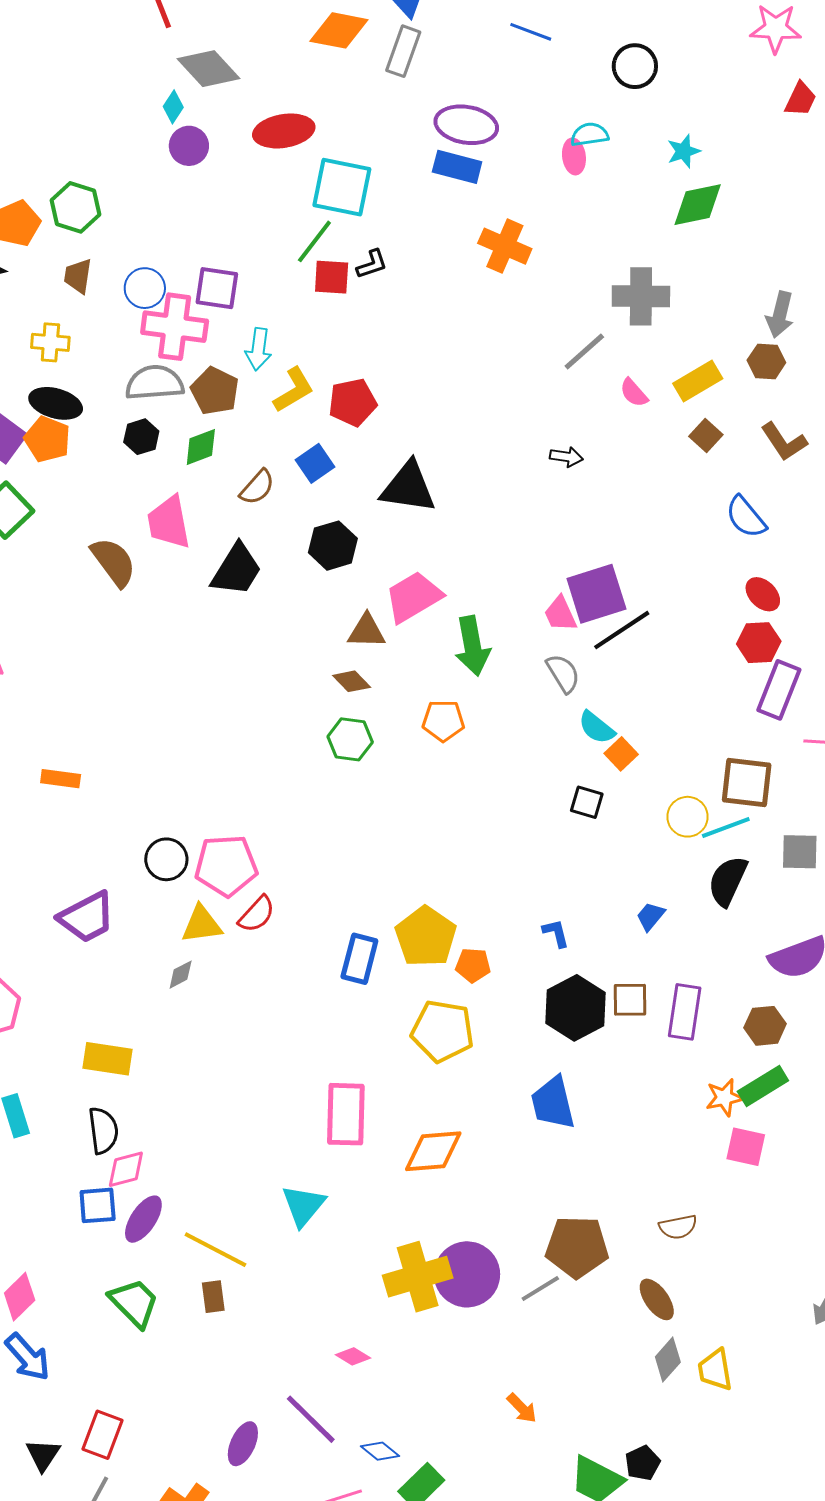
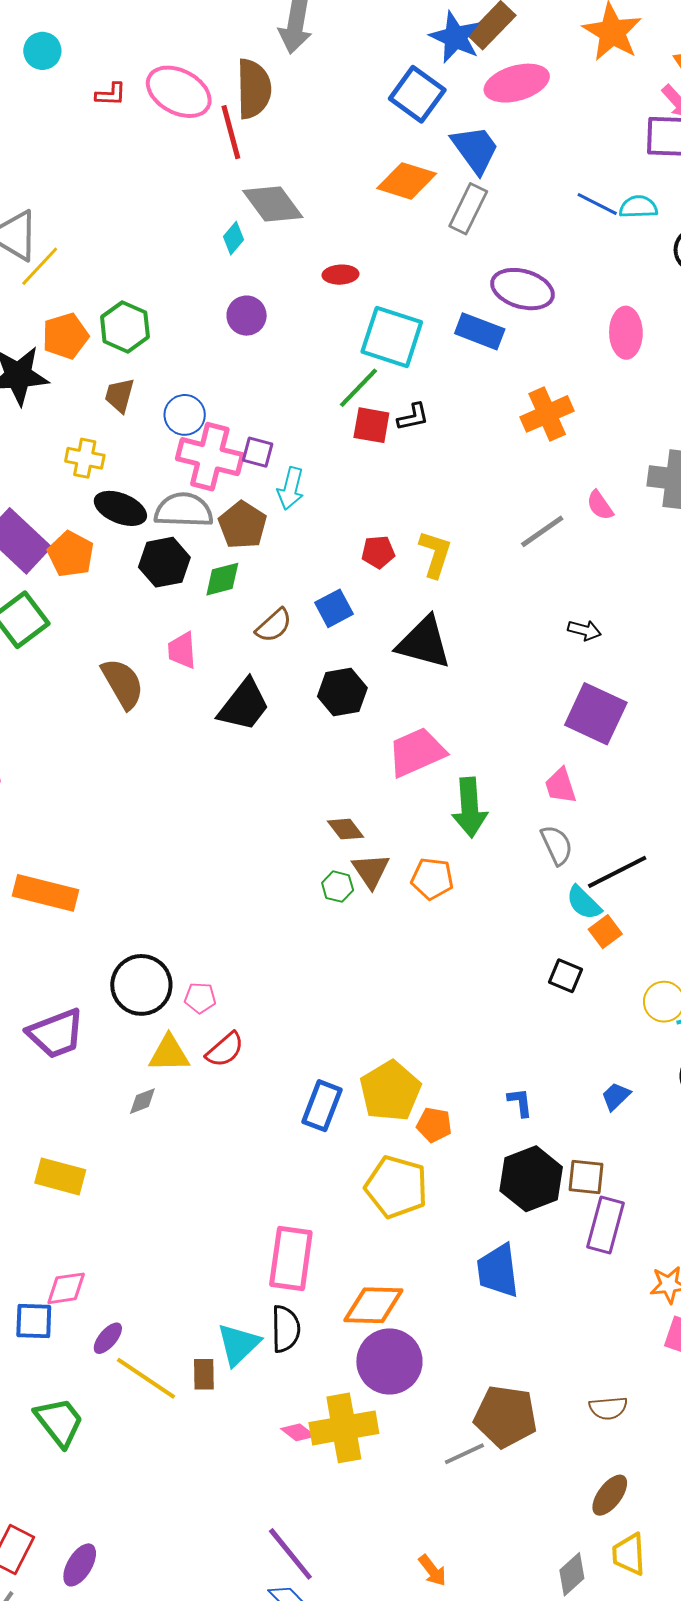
red ellipse: (284, 131) -> (341, 275), size x0.6
cyan semicircle: (590, 135) -> (638, 207), moved
purple circle: (189, 146) -> (247, 316), moved
pink ellipse: (574, 156) -> (626, 333), size x1.4
blue rectangle: (457, 167) -> (480, 331), moved
orange cross: (505, 246) -> (547, 414), turned 36
purple square: (217, 288) -> (258, 452), moved, size x0.7
gray line: (584, 351) -> (542, 531), moved
yellow L-shape: (294, 390) -> (435, 554), moved, turned -48
pink semicircle: (634, 393) -> (600, 505), moved
red pentagon: (353, 402) -> (378, 552), size x0.7
black ellipse: (56, 403) -> (120, 508), moved
black hexagon: (141, 437) -> (164, 562), size x1.4
pink trapezoid: (169, 522) -> (182, 650), size x0.7
purple square: (596, 594) -> (596, 714), moved, turned 36
black line: (622, 630) -> (617, 872), moved
brown triangle: (366, 631) -> (371, 871), moved, turned 48
green hexagon: (350, 739) -> (338, 887), size x0.7
orange rectangle: (61, 779) -> (45, 893), size x1.6
black circle: (166, 859) -> (141, 985), size x1.4
pink pentagon: (226, 866) -> (200, 998), size x0.5
purple rectangle: (685, 1012) -> (606, 1225), moved
black semicircle: (103, 1130) -> (286, 1329), moved
purple ellipse: (143, 1219) -> (108, 1338), moved, size x0.7
purple circle: (467, 1274) -> (389, 1361), moved
brown rectangle: (213, 1297) -> (204, 1374), moved
brown ellipse: (657, 1299) -> (610, 1495), moved, turned 66
pink diamond: (353, 1356) -> (298, 1432), moved
gray diamond: (668, 1359) -> (572, 1574), moved
purple line: (311, 1419) -> (290, 1554), moved
purple ellipse: (243, 1444) -> (80, 1565), moved

